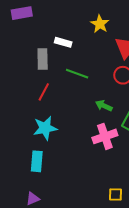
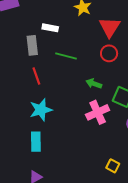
red line: (44, 92) -> (36, 76), turned -42
yellow square: (116, 195) -> (113, 166), turned 32

